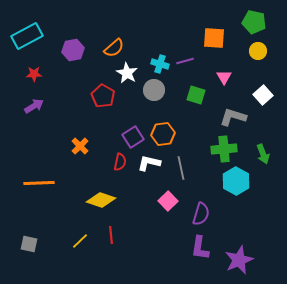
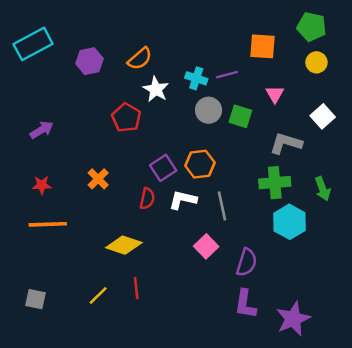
red star: (34, 74) -> (42, 185), moved
gray circle: (154, 90) -> (209, 110), moved

